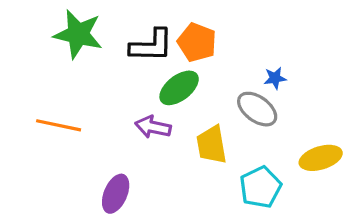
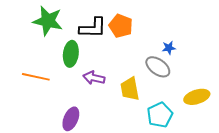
green ellipse: (179, 88) -> (71, 54), moved, turned -45

